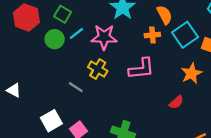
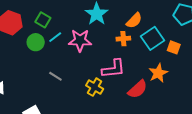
orange semicircle: (164, 15) -> (134, 21), turned 72
yellow cross: (98, 69) -> (95, 87), moved
gray line: (76, 87) -> (55, 76), moved
red semicircle: (176, 102) -> (138, 89), moved, size x1.5

